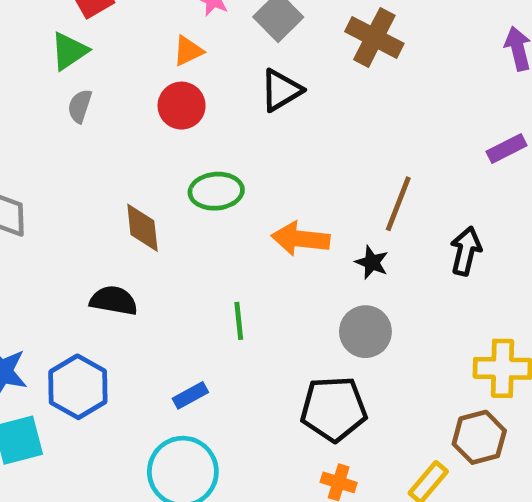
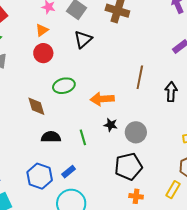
black star: (372, 262) -> (111, 125), moved
black semicircle: (114, 301) -> (51, 137), moved
blue hexagon: (78, 387) -> (40, 176), moved

